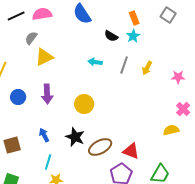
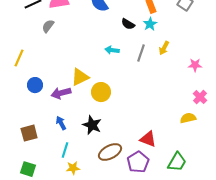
yellow triangle: (44, 57) -> (80, 77), moved
yellow arrow: (147, 68) -> (164, 48), moved
purple arrow: (47, 94) -> (61, 93), moved, turned 78
brown ellipse: (100, 147) -> (110, 152), moved

